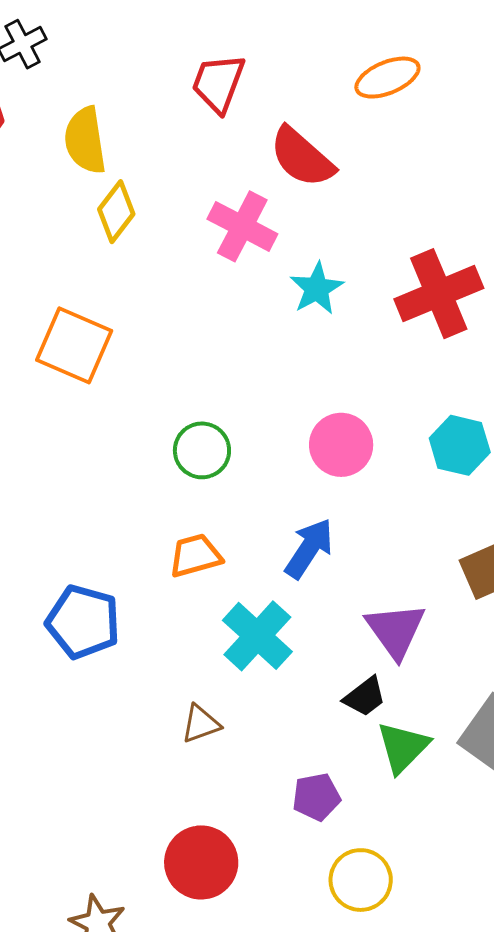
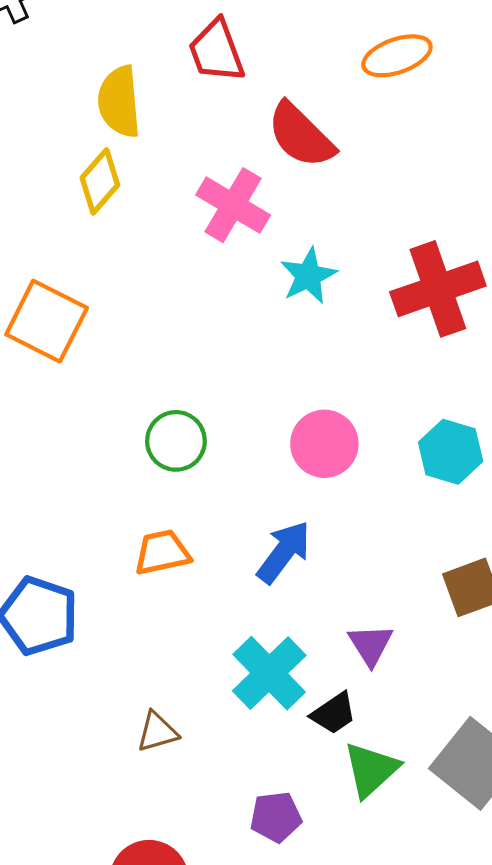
red trapezoid: (218, 83) -> (216, 51), turned -44
yellow semicircle: (85, 140) -> (119, 102), moved
purple triangle: (395, 630) -> (371, 645), size x0.7
cyan cross: (257, 636) -> (269, 673), moved

